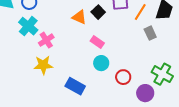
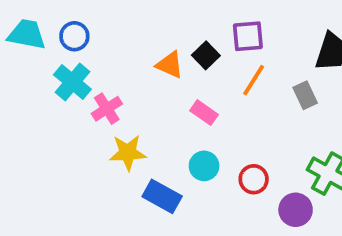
orange line: (140, 12) -> (254, 80), moved
cyan circle: (101, 63) -> (204, 166), moved
yellow star: (43, 65) -> (128, 153), moved

